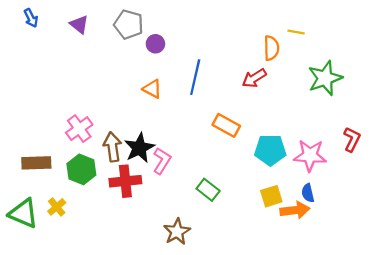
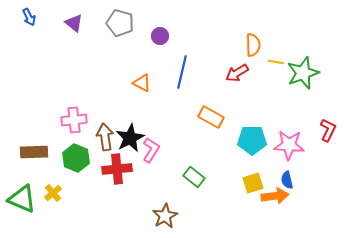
yellow line: (296, 32) -> (276, 62), moved
purple circle: (155, 44) -> (160, 36), moved
pink cross: (79, 129) -> (74, 120), turned 30

